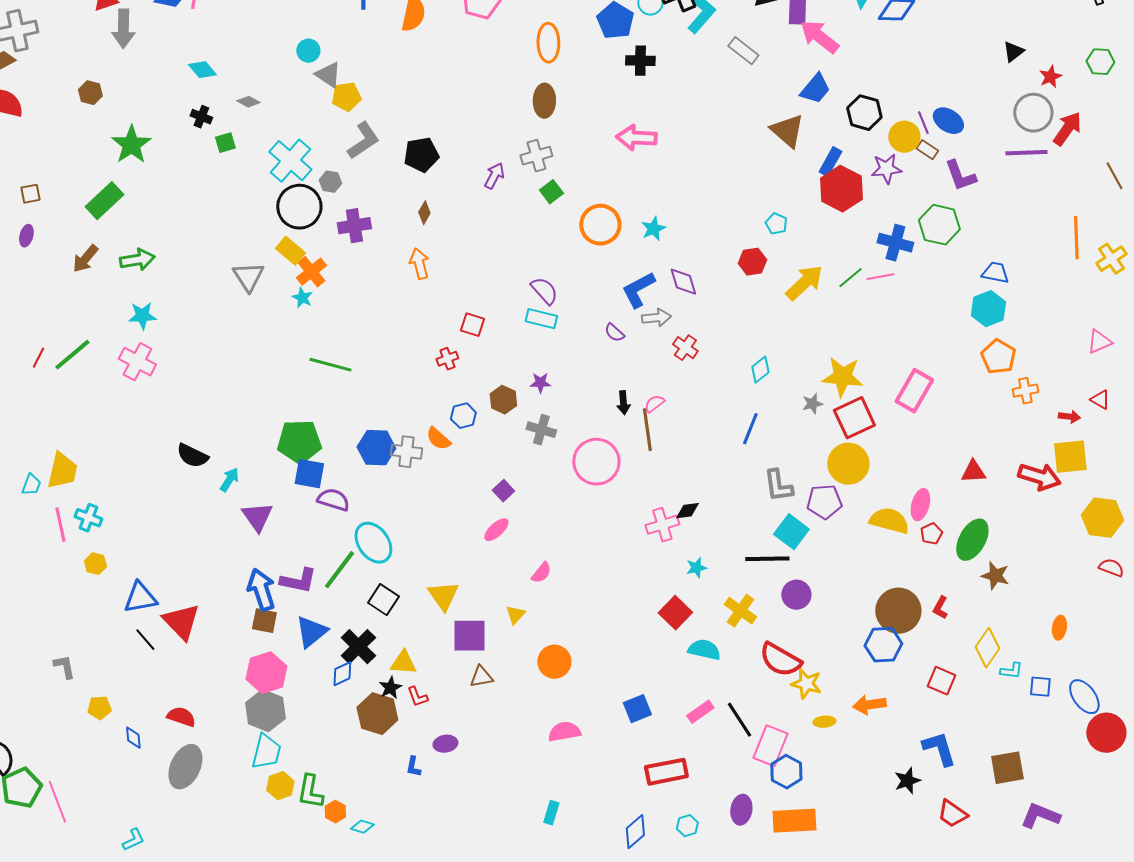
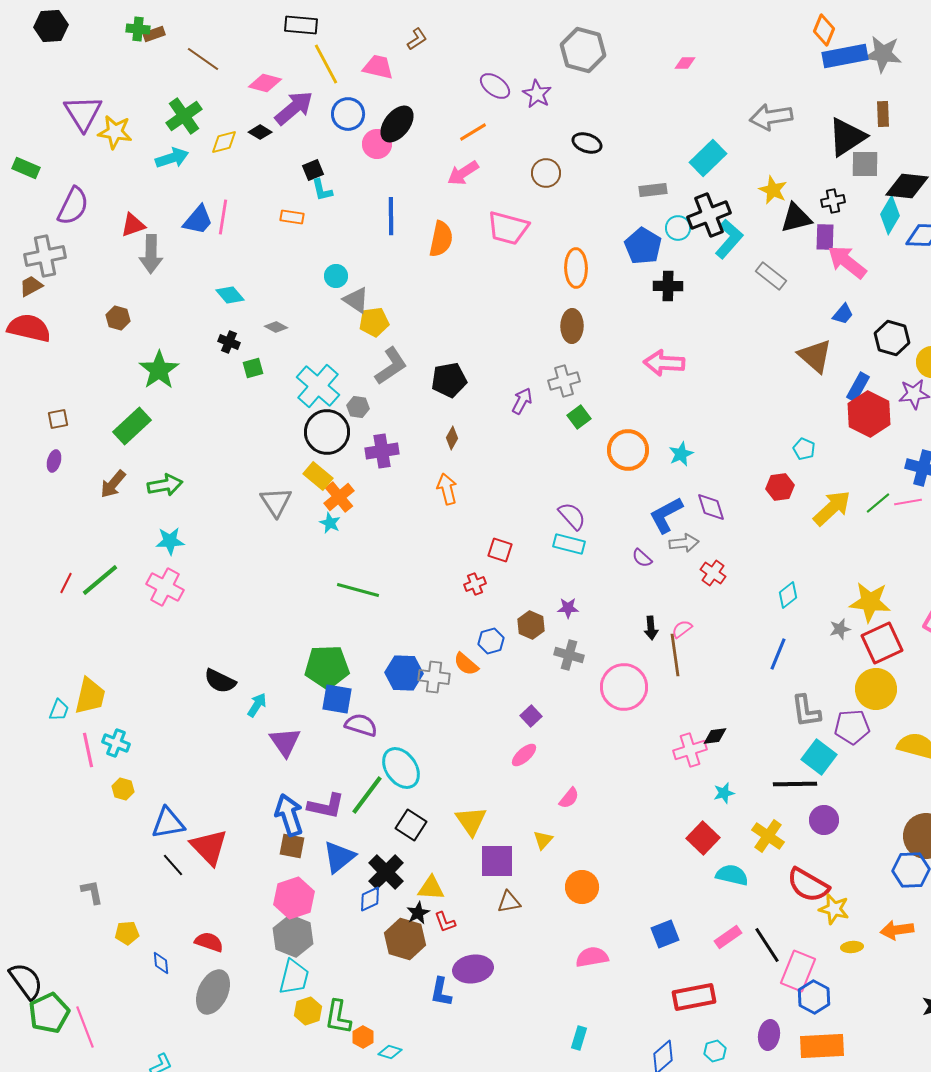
blue trapezoid: (815, 89) -> (843, 314), size x0.7
purple ellipse: (445, 744) -> (473, 969), size x1.6
blue L-shape: (413, 767) -> (441, 992), size x1.4

